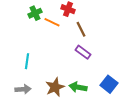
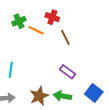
purple rectangle: (83, 52) -> (67, 72), moved

